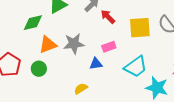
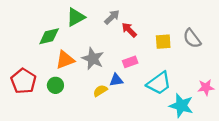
yellow square: (140, 28) -> (163, 42), size x0.7
gray star: (74, 44) -> (93, 59), turned 30
yellow semicircle: (81, 89) -> (100, 91), moved

